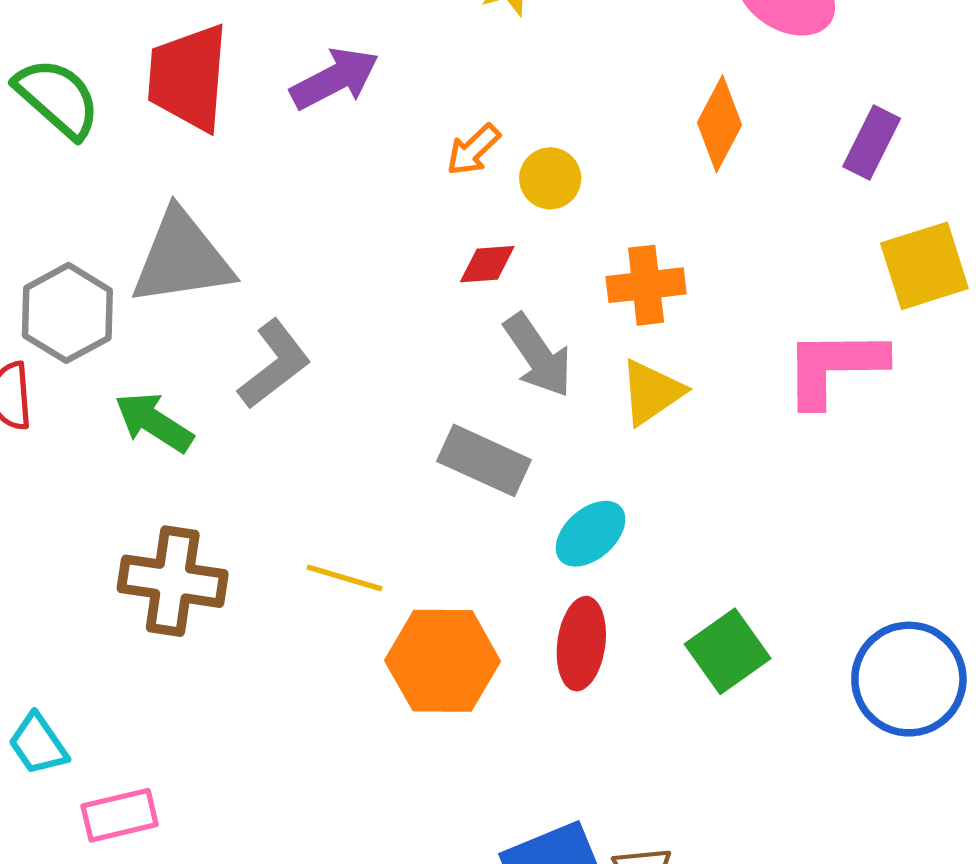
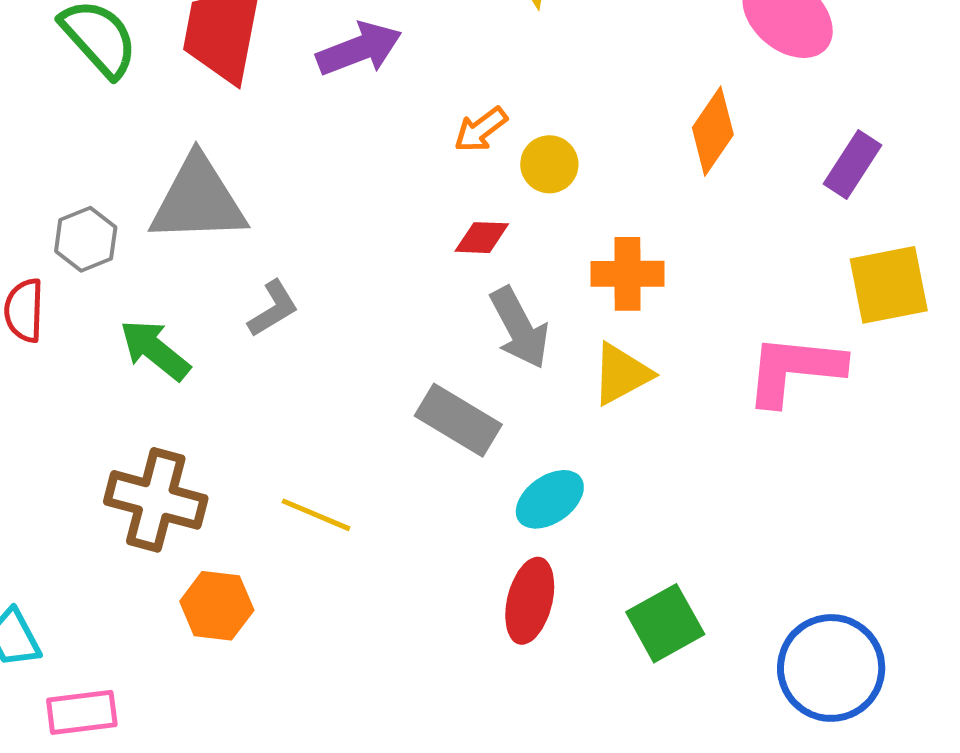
gray hexagon: (67, 313) -> (86, 239), size x0.7
gray L-shape: (274, 364) -> (273, 309), size x0.7
orange hexagon: (443, 661) -> (217, 606), moved, size x0.7

